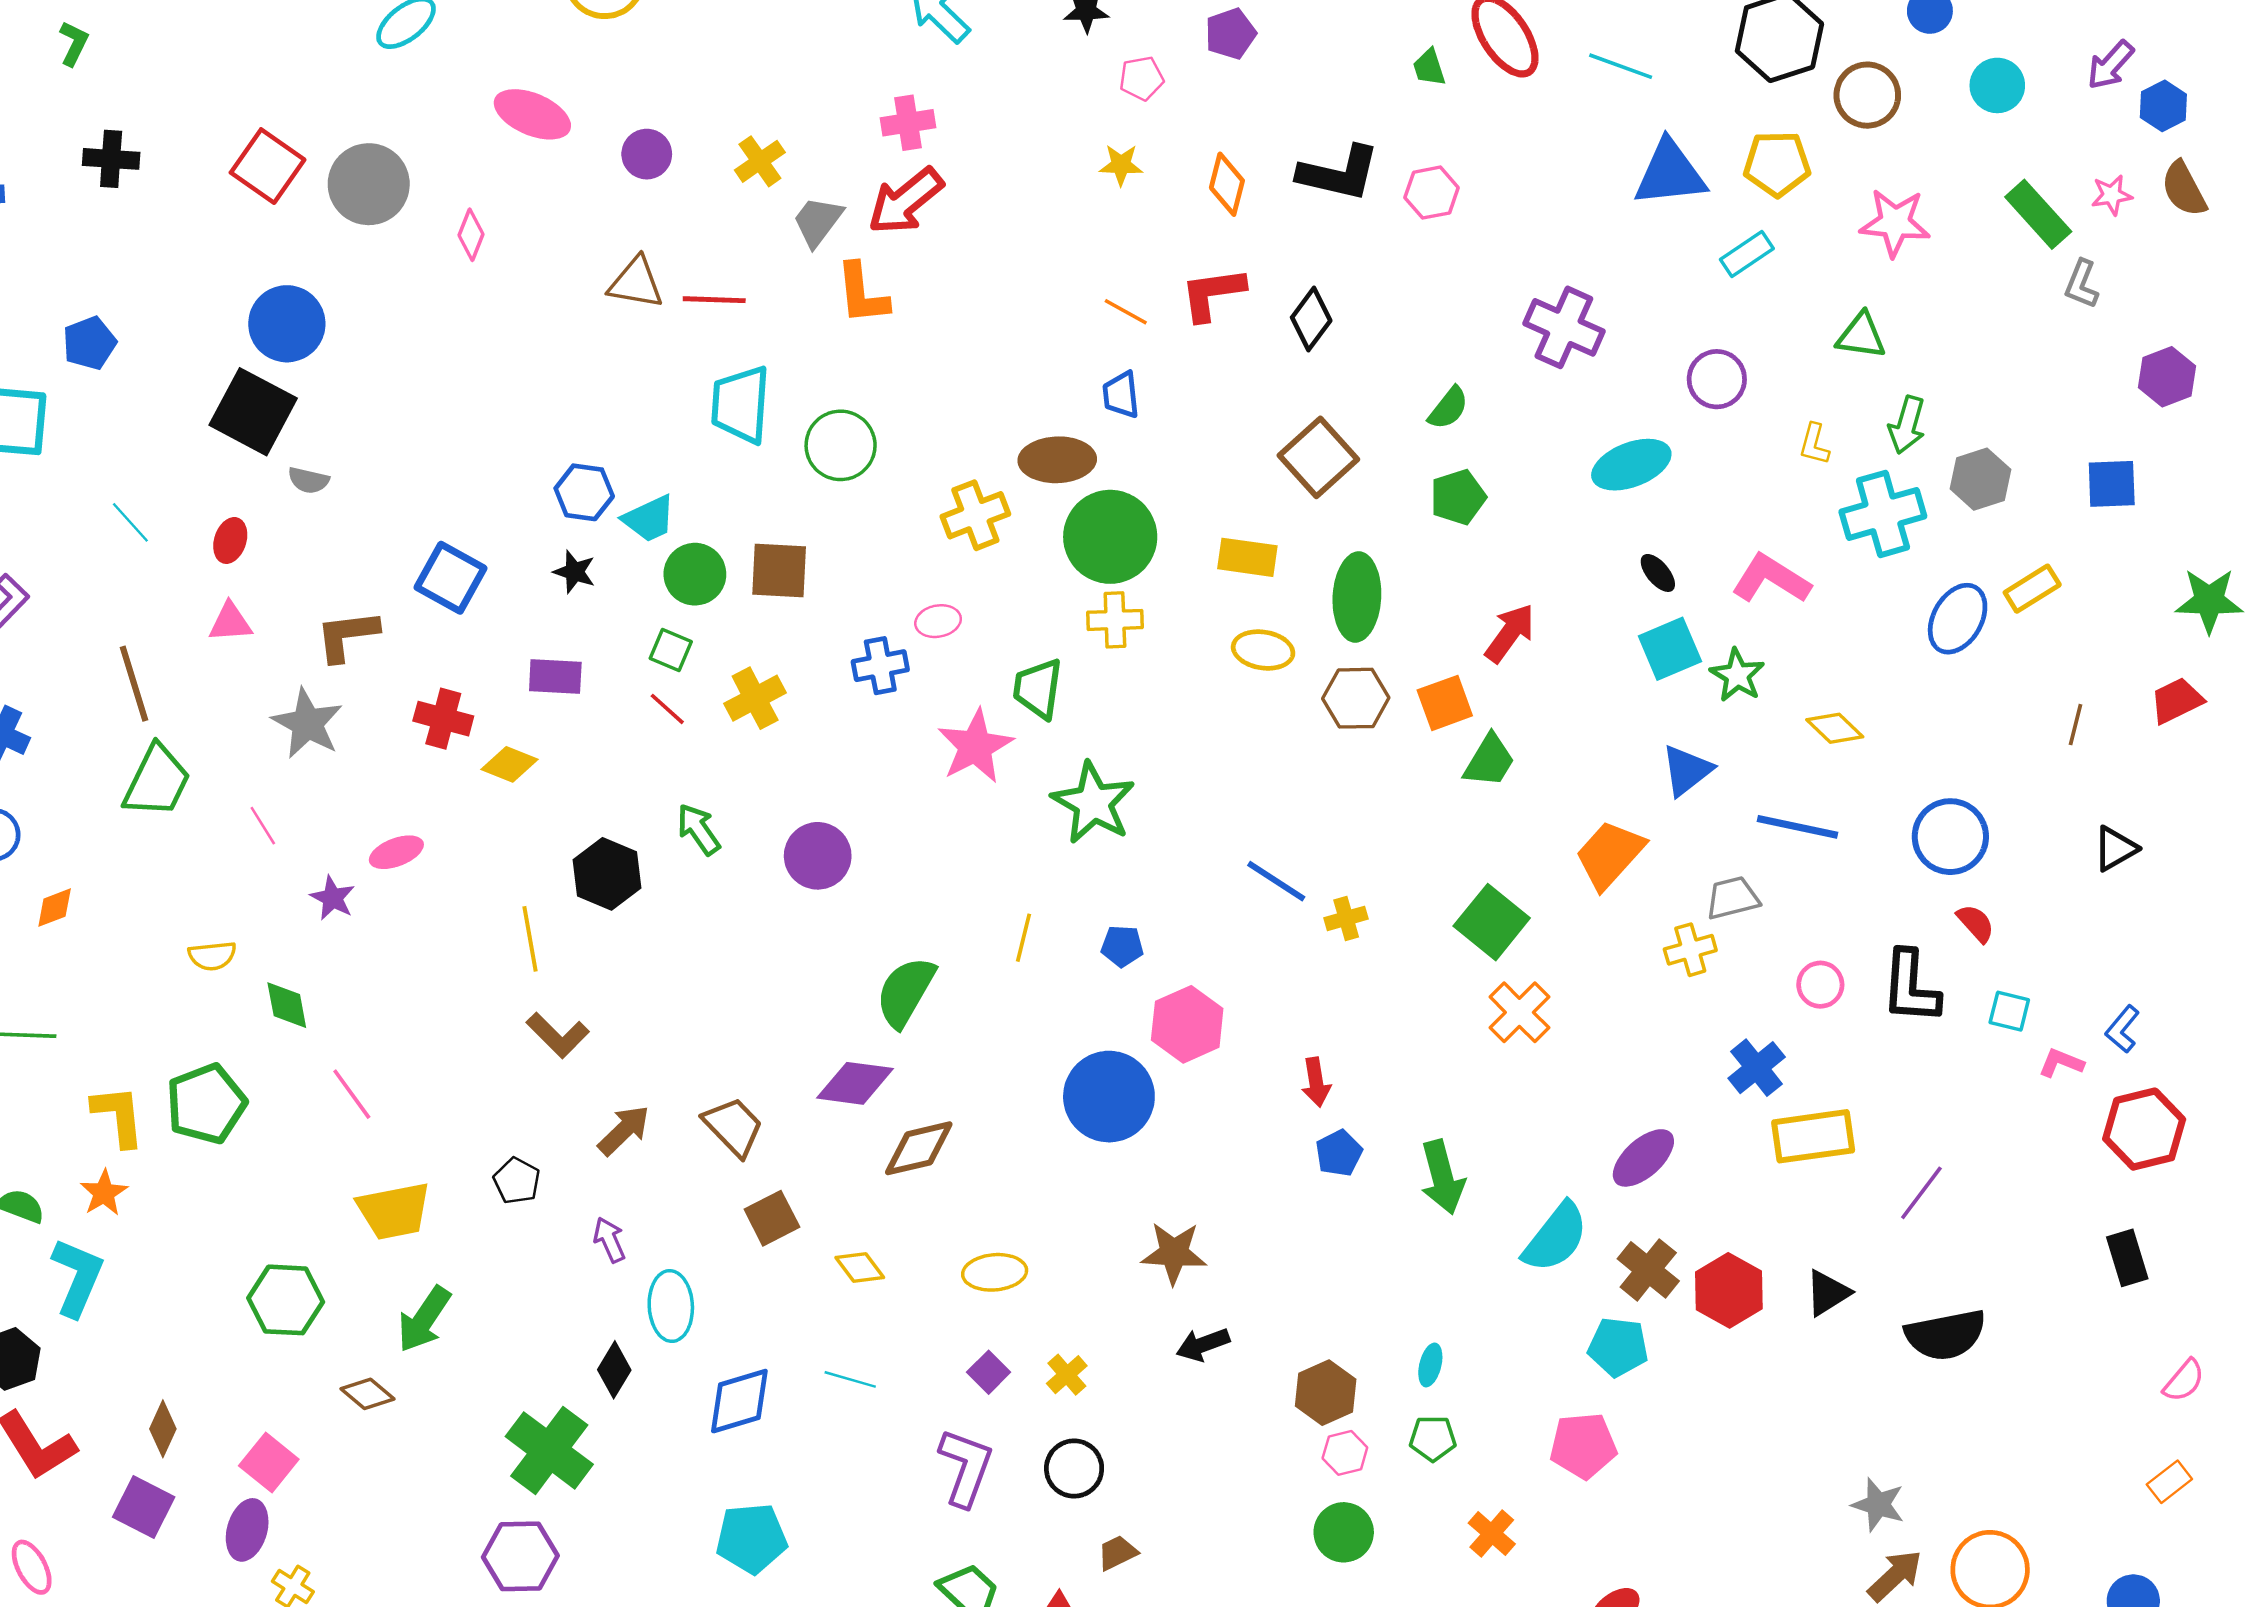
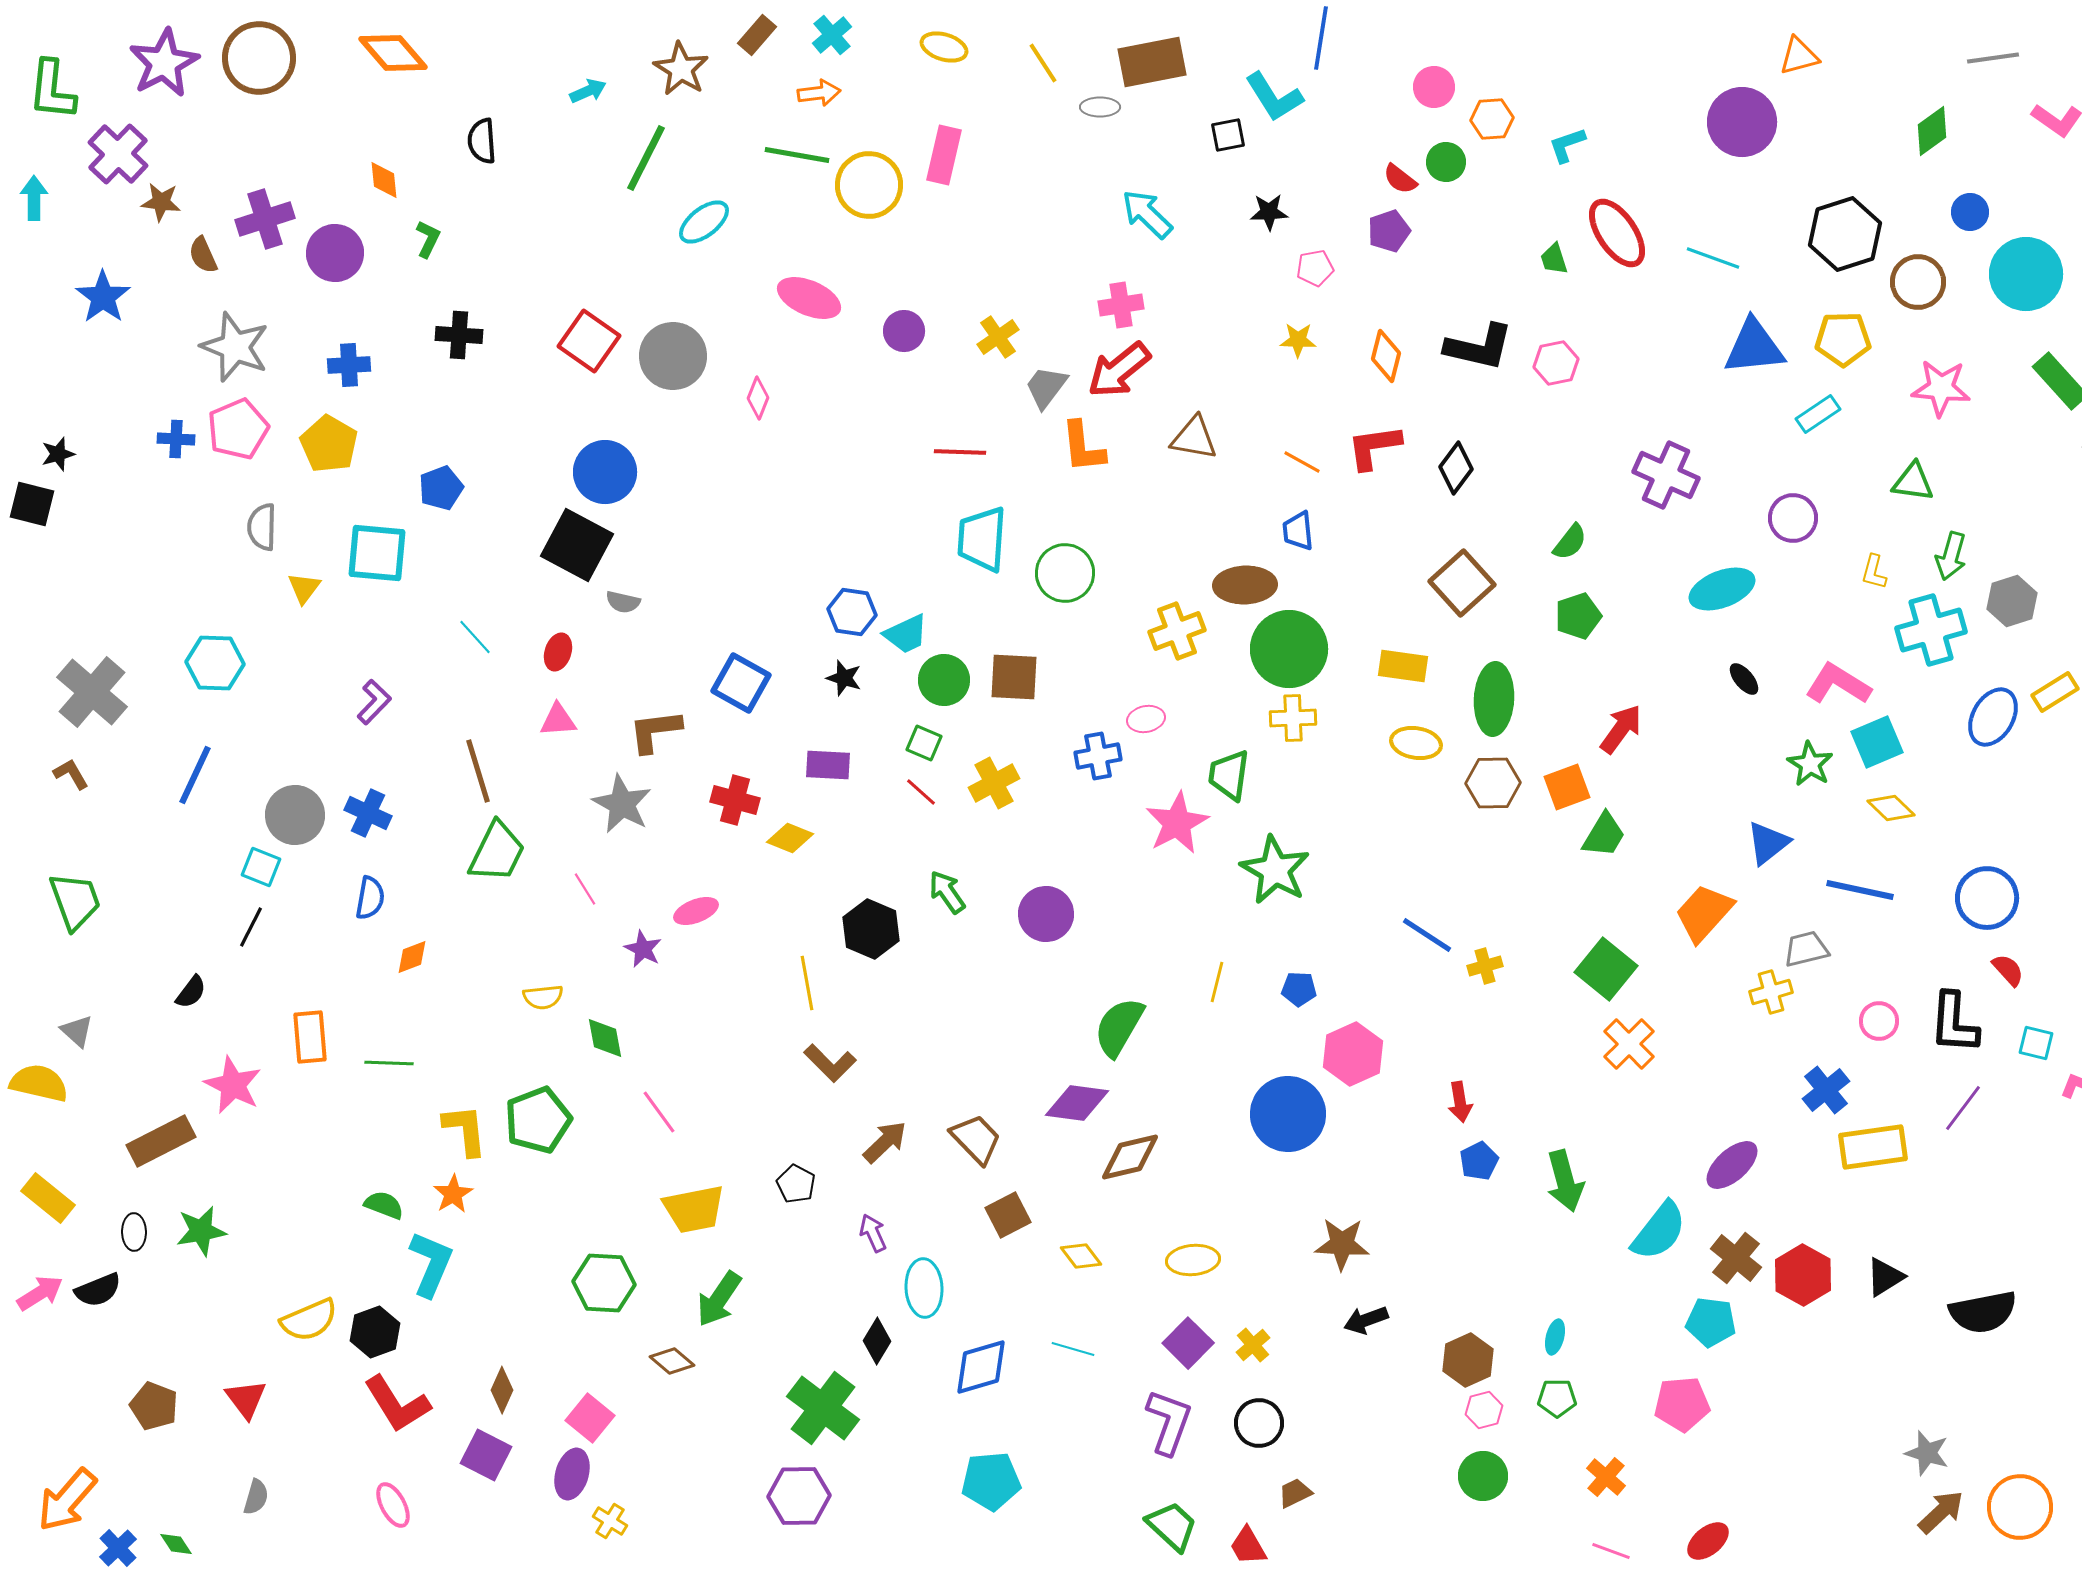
cyan circle: (1997, 85) -> (2026, 274), size x1.6
brown triangle: (636, 283) -> (1194, 438), moved
cyan square: (1670, 649) -> (1877, 742), moved
purple line: (1921, 1193) -> (1963, 1108), moved
purple square: (989, 1372) -> (1188, 1343), size x1.4

